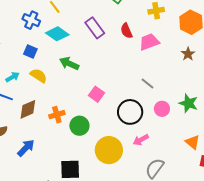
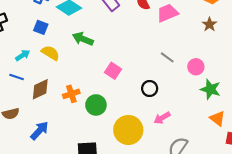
green star: (188, 103) -> (210, 89), moved
pink circle: (162, 109) -> (196, 67), moved
black circle: (130, 112) -> (150, 89), size x0.6

